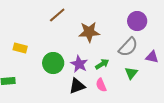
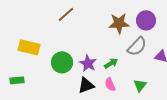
brown star: (89, 32) -> (119, 23), moved
yellow rectangle: (20, 48) -> (29, 47), size x1.5
green triangle: (131, 73) -> (140, 85), moved

